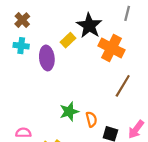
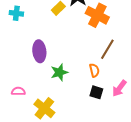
purple ellipse: (47, 58) -> (39, 51), moved
orange semicircle: (91, 119) -> (94, 70), moved

